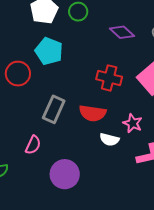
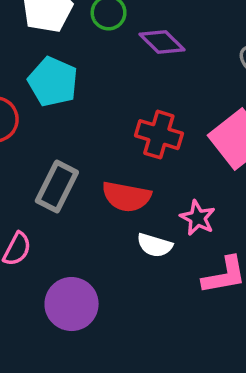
purple diamond: (122, 32) -> (162, 42), moved

